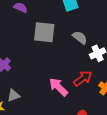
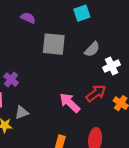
gray semicircle: (80, 38) -> (92, 49), turned 98

